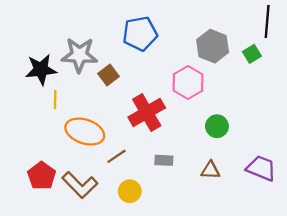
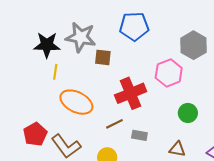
brown square: (109, 75) -> (103, 57), turned 36
brown line: (117, 156) -> (114, 124), moved

